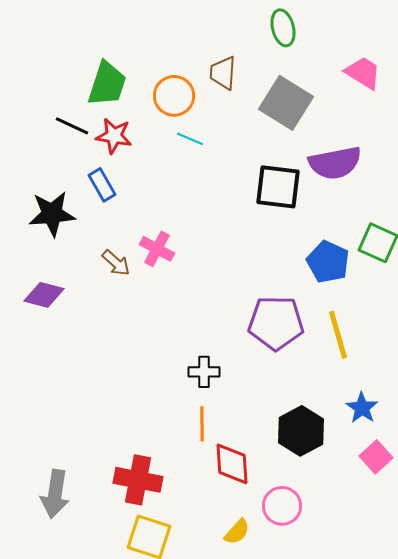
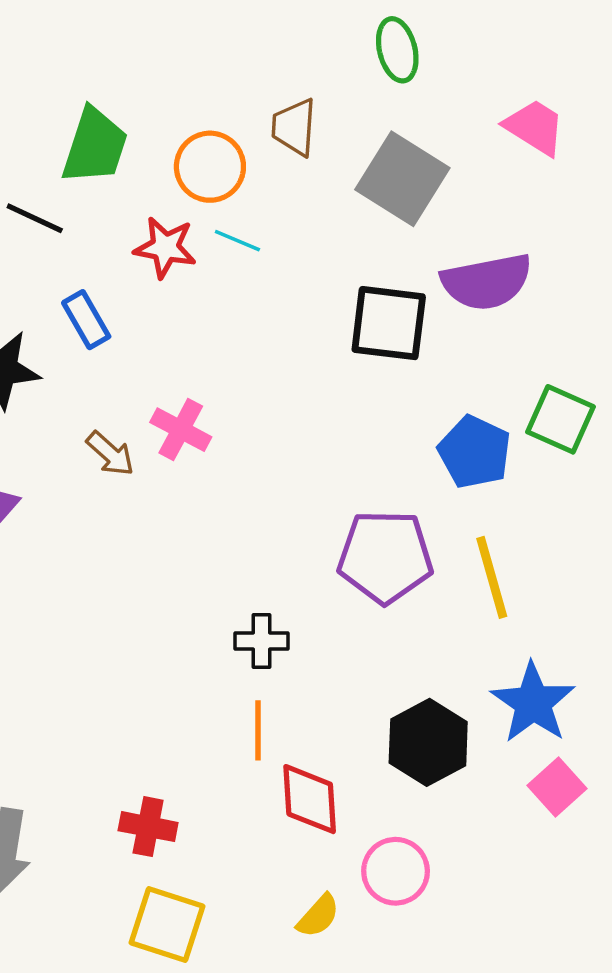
red star: (114, 136) -> (165, 247), moved
blue star: (362, 408) -> (533, 703), size x1.5
red cross: (138, 480) -> (148, 827), size x0.7

